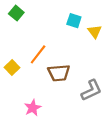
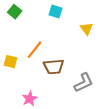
cyan square: (74, 21) -> (56, 12), moved
yellow square: (12, 67) -> (11, 62), turned -32

